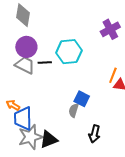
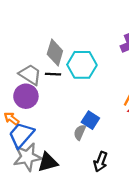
gray diamond: (23, 15) -> (55, 53), moved
purple circle: (26, 47) -> (26, 96), moved
blue trapezoid: (23, 118) -> (21, 135), turned 35

